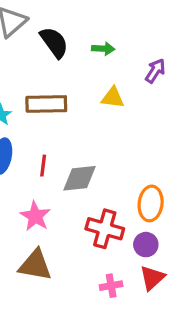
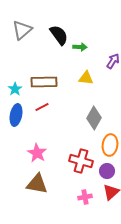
black semicircle: (54, 42) -> (59, 35), moved
red line: (43, 166) -> (42, 107), moved, turned 56
gray diamond: (79, 178) -> (94, 118), moved, turned -55

